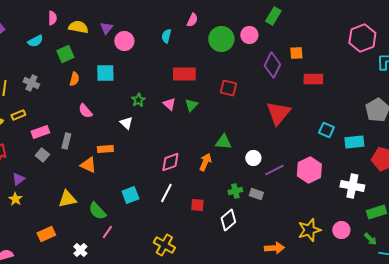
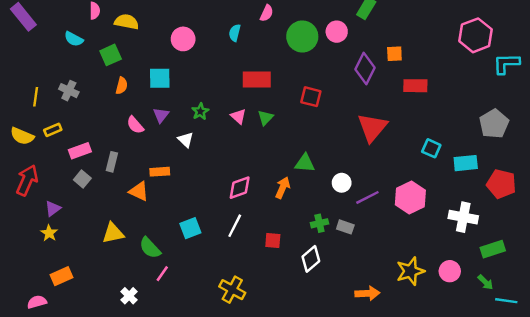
purple triangle: (106, 28) -> (161, 115), moved
cyan semicircle: (35, 41) -> (74, 39), turned 56
orange rectangle: (46, 234) -> (61, 276), moved

